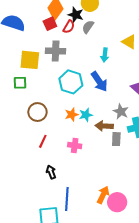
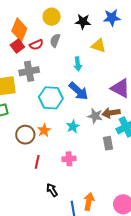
black star: (76, 15) -> (83, 22), moved
red semicircle: (69, 27) -> (36, 45), turned 48
gray star: (121, 111) -> (95, 116), moved
orange star: (72, 115) -> (44, 130), moved
brown arrow: (104, 126) -> (111, 113), moved
orange arrow: (103, 195) -> (89, 202), moved

